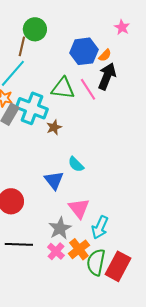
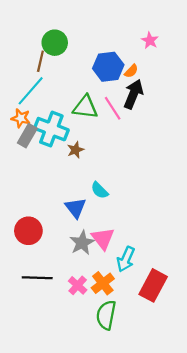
gray star: (60, 228) -> (82, 243), moved
green semicircle: (96, 262) -> (106, 315), moved
red rectangle: (118, 266) -> (153, 285), moved

